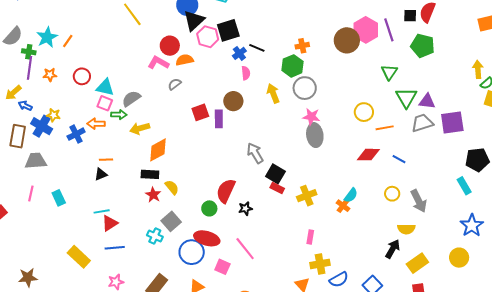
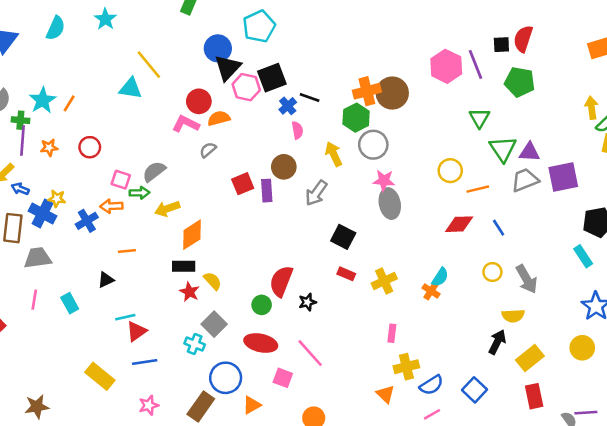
brown circle: (347, 40) -> (392, 93), moved
orange cross: (302, 46) -> (367, 91), size x1.5
cyan triangle: (105, 87) -> (130, 88), moved
gray arrow: (255, 153) -> (316, 193), moved, turned -110
blue line: (399, 159) -> (499, 228), turned 32
black triangle: (101, 174) -> (106, 280), moved
black square: (275, 174) -> (343, 237), moved
blue circle: (192, 252) -> (226, 378), moved

